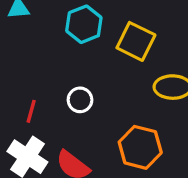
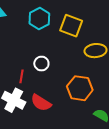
red line: (31, 111) -> (22, 76), moved

